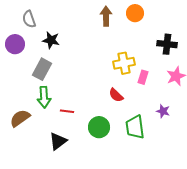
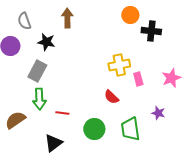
brown arrow: (106, 16) -> (67, 18), moved
black cross: (167, 44) -> (151, 31), moved
pink rectangle: (143, 77) -> (138, 79), turned -32

